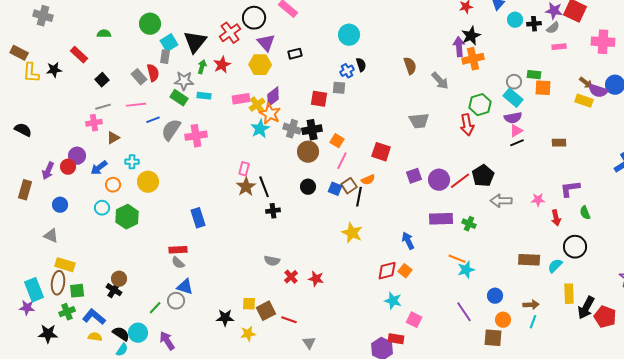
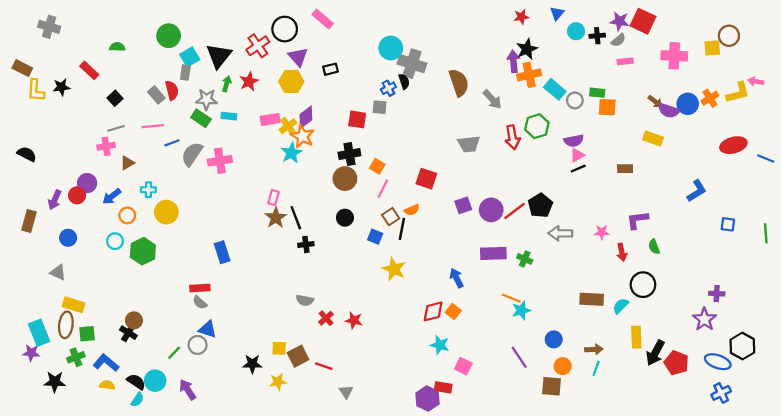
brown semicircle: (410, 66) -> (459, 83), size x1.4
cyan rectangle: (513, 98) -> (555, 89), moved
yellow rectangle: (584, 101) -> (653, 138), moved
red arrow: (467, 125) -> (512, 137), moved
gray cross: (292, 129) -> (412, 64), moved, size x1.4
blue square: (335, 189) -> (375, 237), moved

